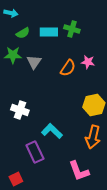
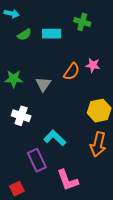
green cross: (72, 29) -> (82, 22), moved
green star: (13, 55) -> (14, 79), moved
gray triangle: (34, 62) -> (43, 84), moved
pink L-shape: (79, 171) -> (67, 180), moved

